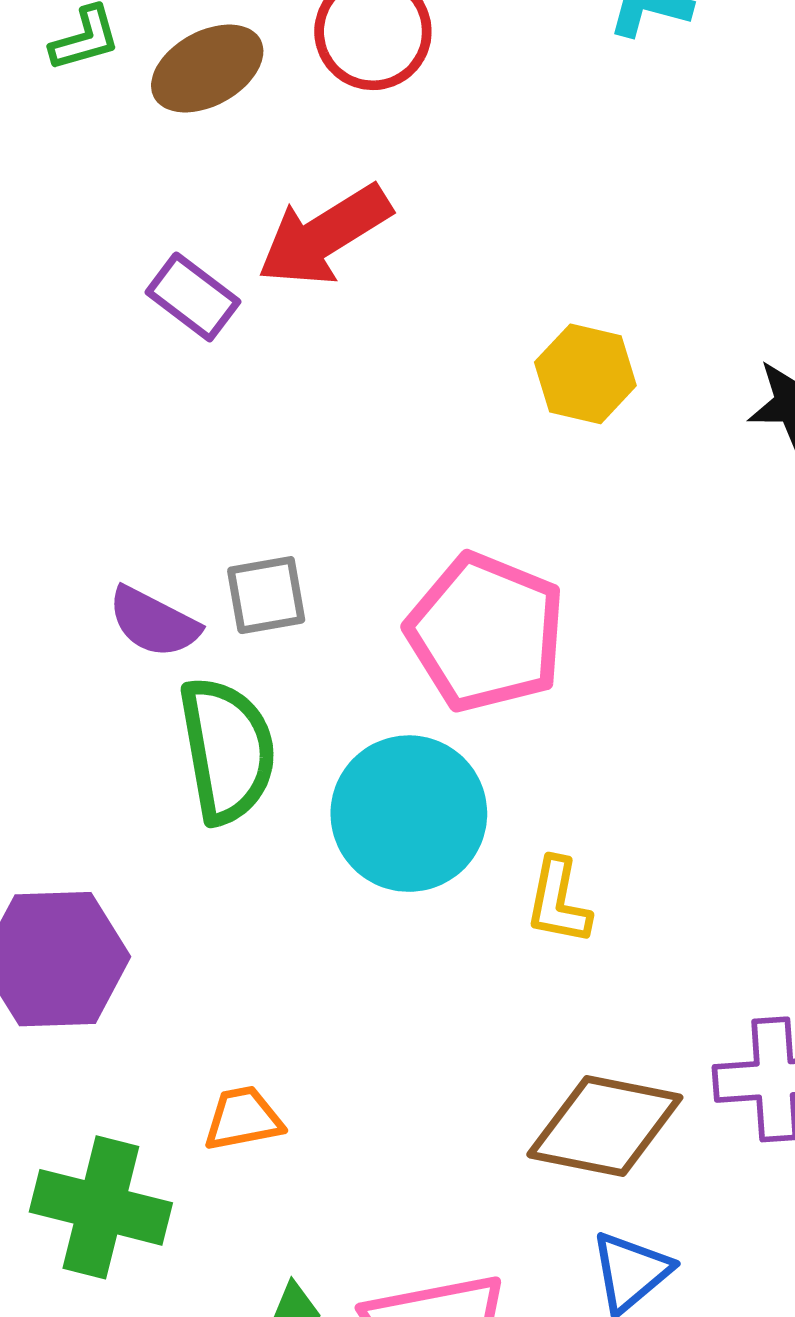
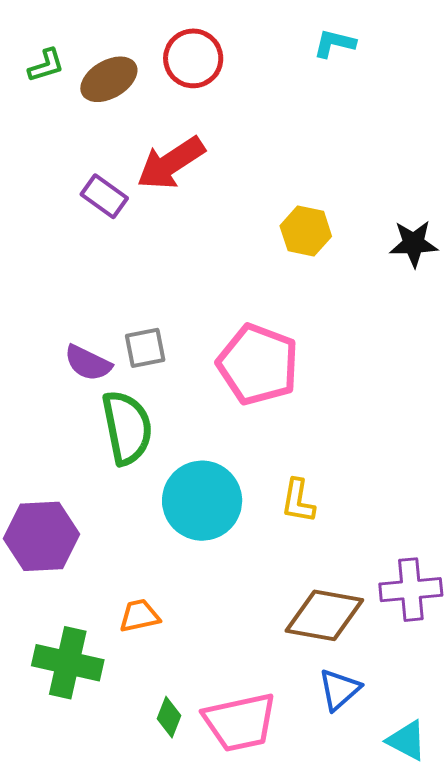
cyan circle: (409, 814) -> (202, 501), moved

